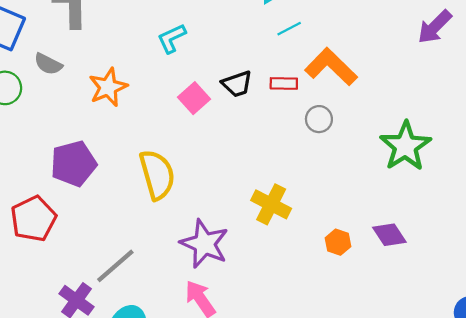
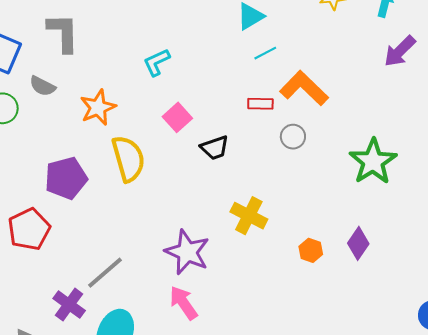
black trapezoid: (237, 84) -> (215, 148), moved
yellow semicircle: (157, 175) -> (128, 159), moved
purple diamond: (389, 235) -> (358, 243), turned 68

